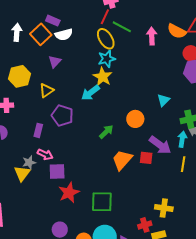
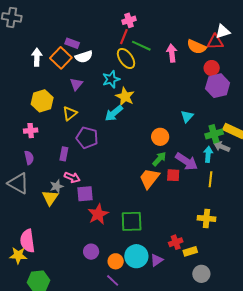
cyan star: (107, 59) -> (111, 79), moved
green arrow: (106, 132) -> (159, 159), moved
yellow cross: (164, 208) -> (206, 218), moved

